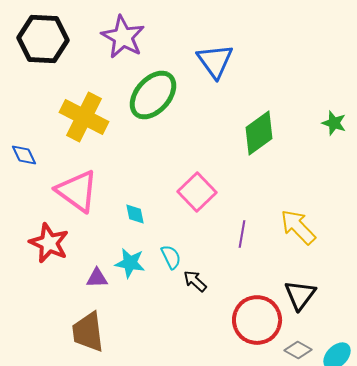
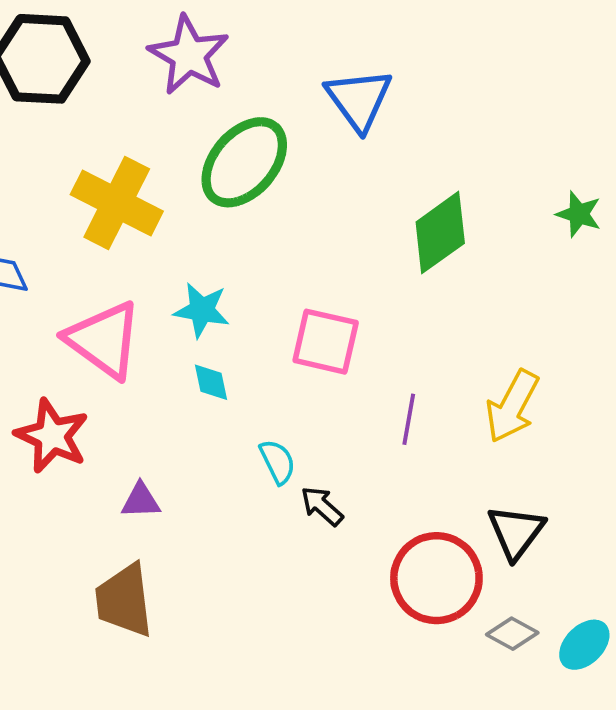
pink square: (197, 192) -> (326, 342), turned -33
yellow arrow: (298, 227) -> (512, 406), turned -108
cyan star: (130, 263) -> (202, 310), moved

